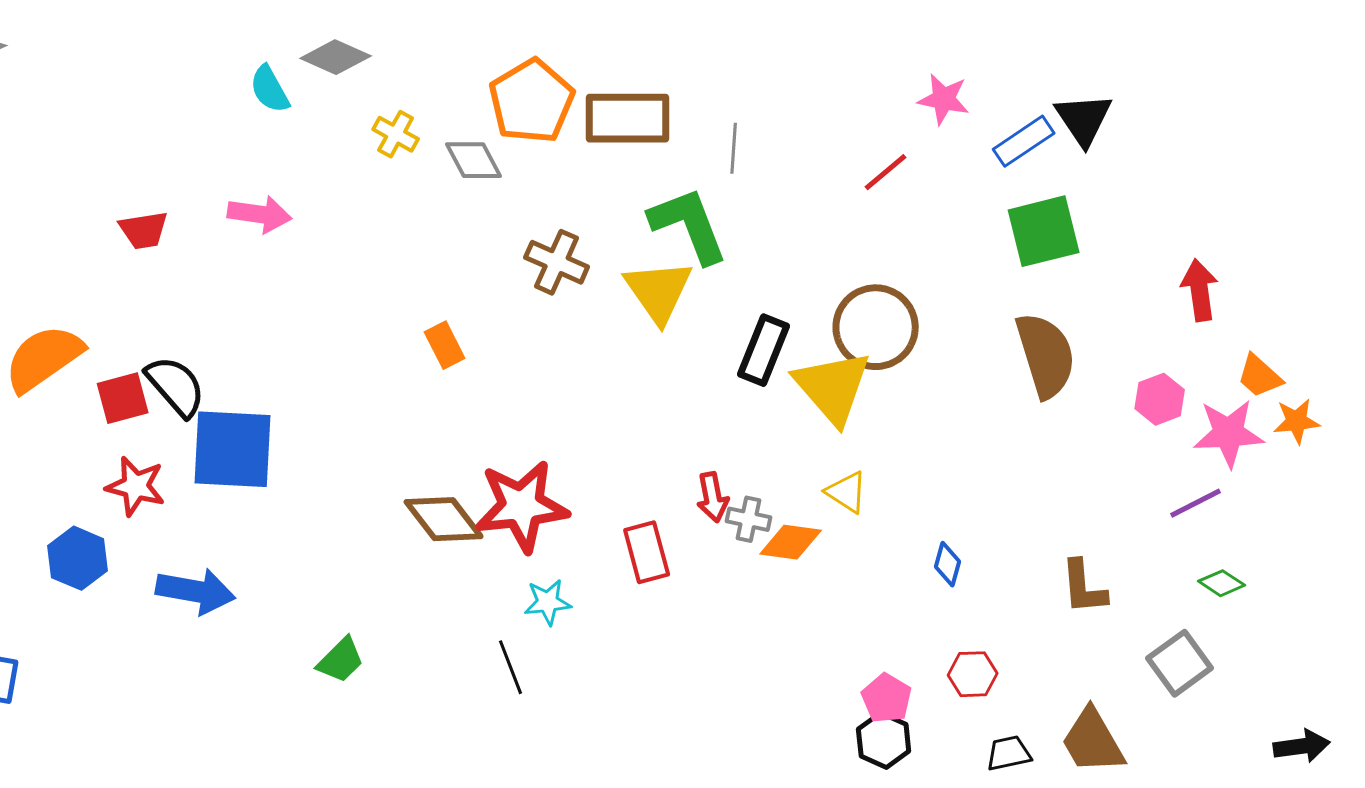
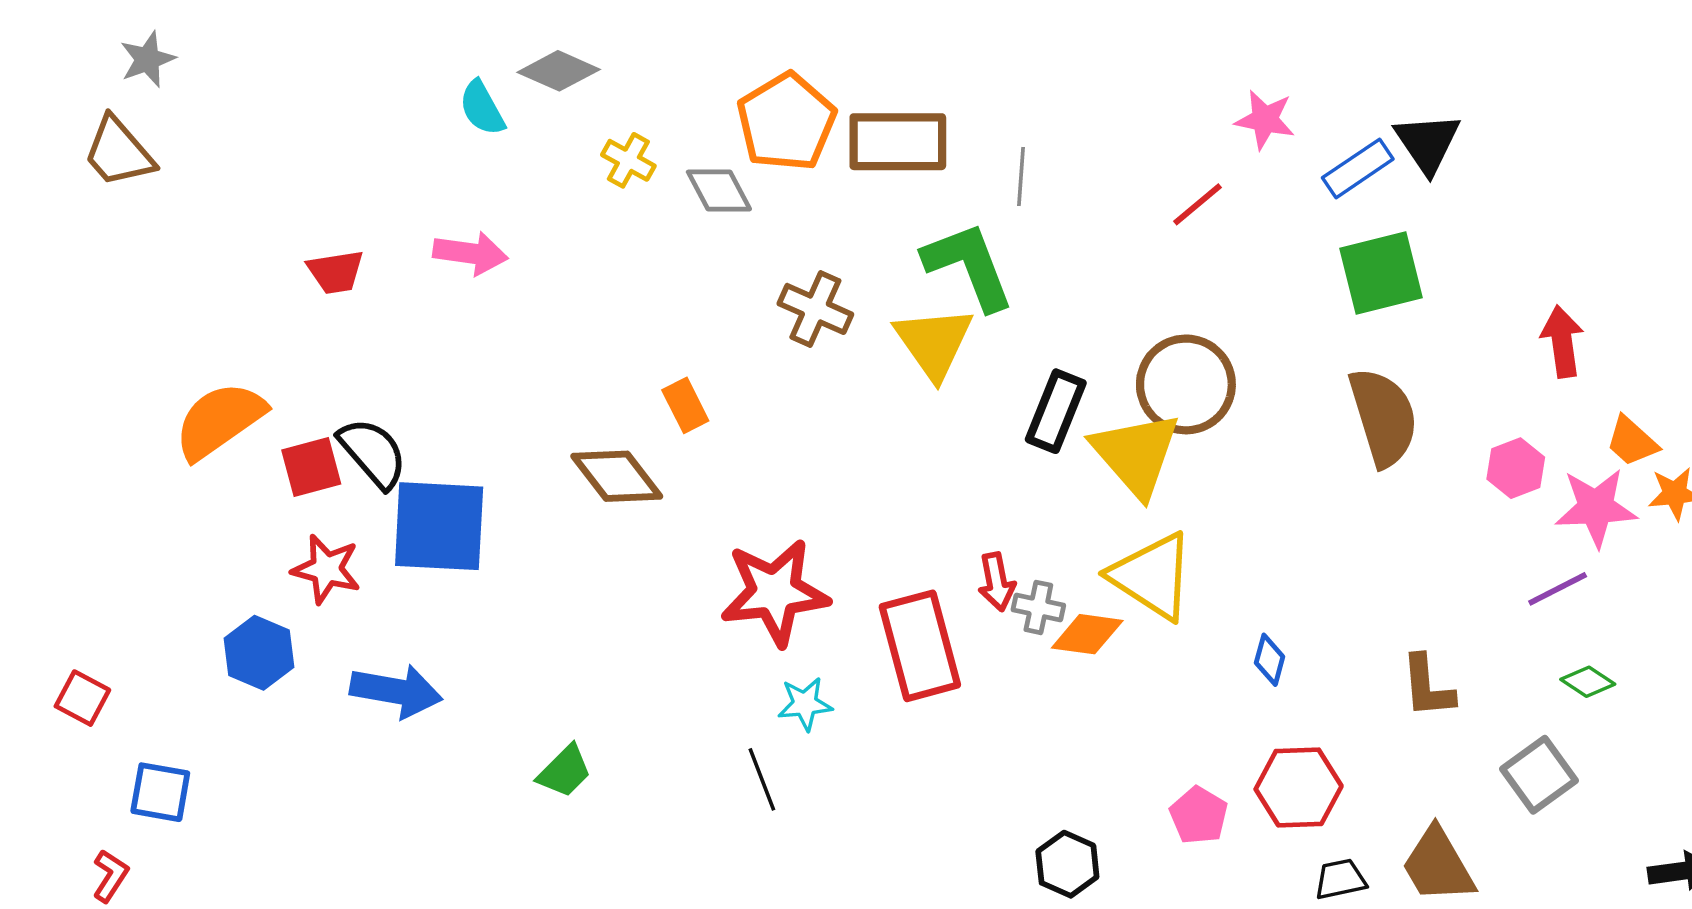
yellow triangle: (847, 492) -> (1152, 576), size x1.8
brown diamond: (444, 519) -> (617, 476), moved
red rectangle: (647, 552) -> (920, 646), size x1.5
red hexagon: (973, 674) -> (1299, 788), size x1.5
black hexagon: (884, 740) -> (1067, 864), moved

